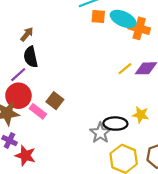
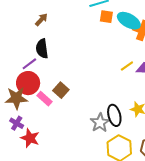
brown arrow: (27, 34) -> (41, 20), moved
black ellipse: (115, 124) -> (114, 115), turned 70

